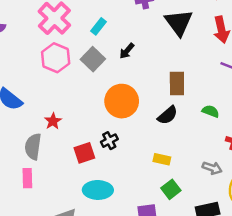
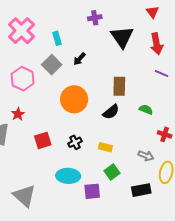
cyan rectangle: (98, 26) -> (57, 38), turned -56
pink hexagon: (56, 58) -> (23, 79), moved
black cross: (109, 141) -> (75, 142), moved
cyan ellipse: (98, 190) -> (68, 176), moved

